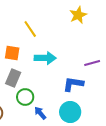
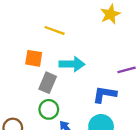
yellow line: (30, 29) -> (55, 30), turned -36
gray rectangle: (13, 78) -> (48, 83), moved

